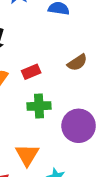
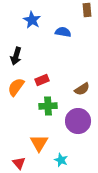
brown semicircle: (77, 63) -> (82, 89), moved

